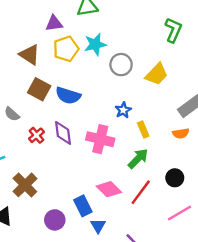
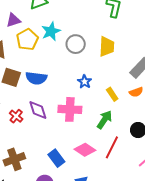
yellow trapezoid: (157, 74) -> (107, 46), turned -30
yellow rectangle: (143, 130) -> (112, 94), moved
brown cross: (25, 185) -> (14, 159), turned 35
blue rectangle: (83, 206) -> (56, 158), moved

